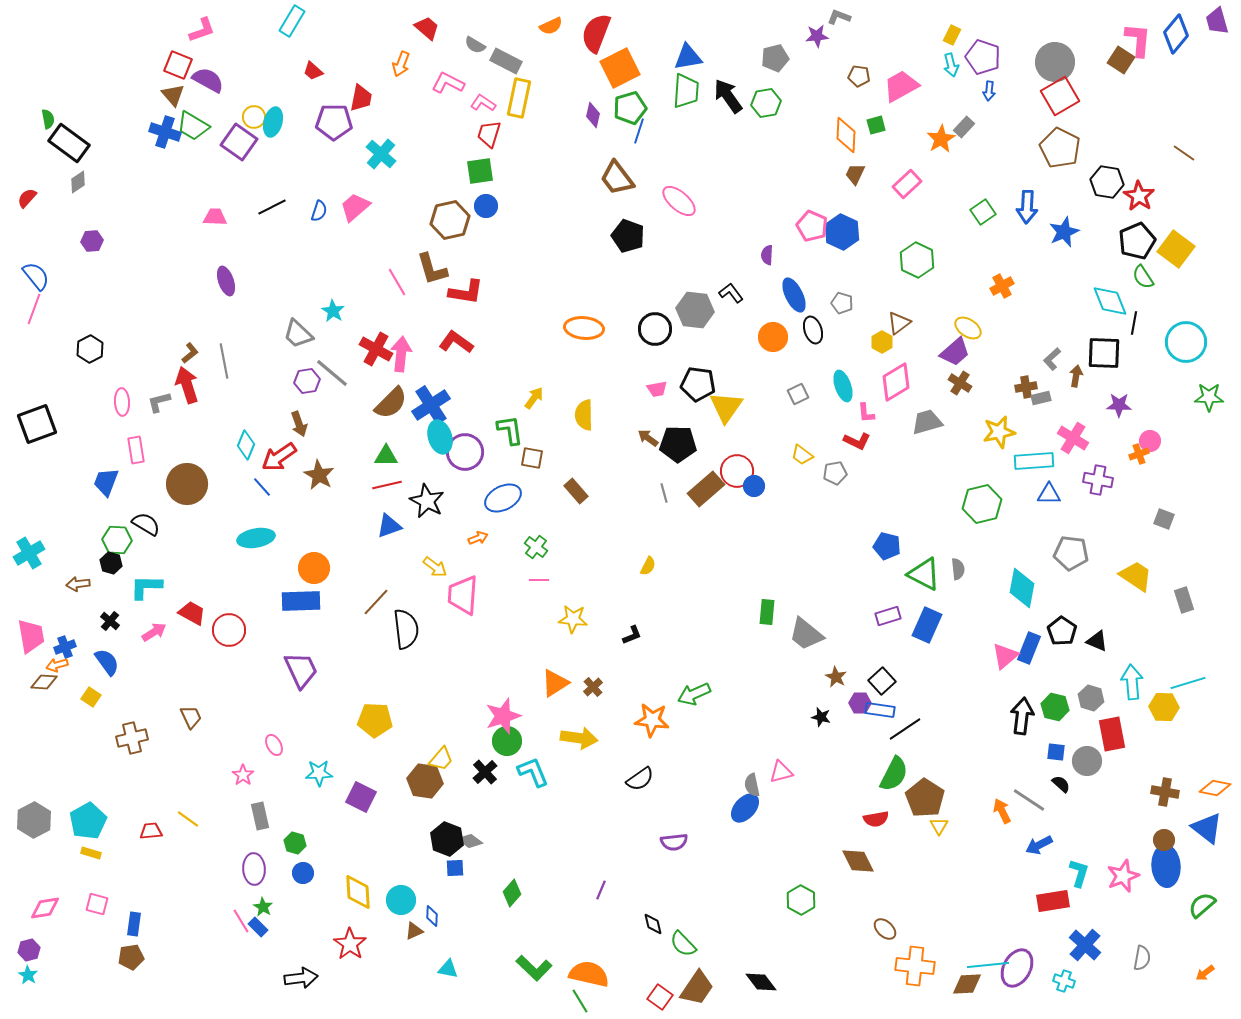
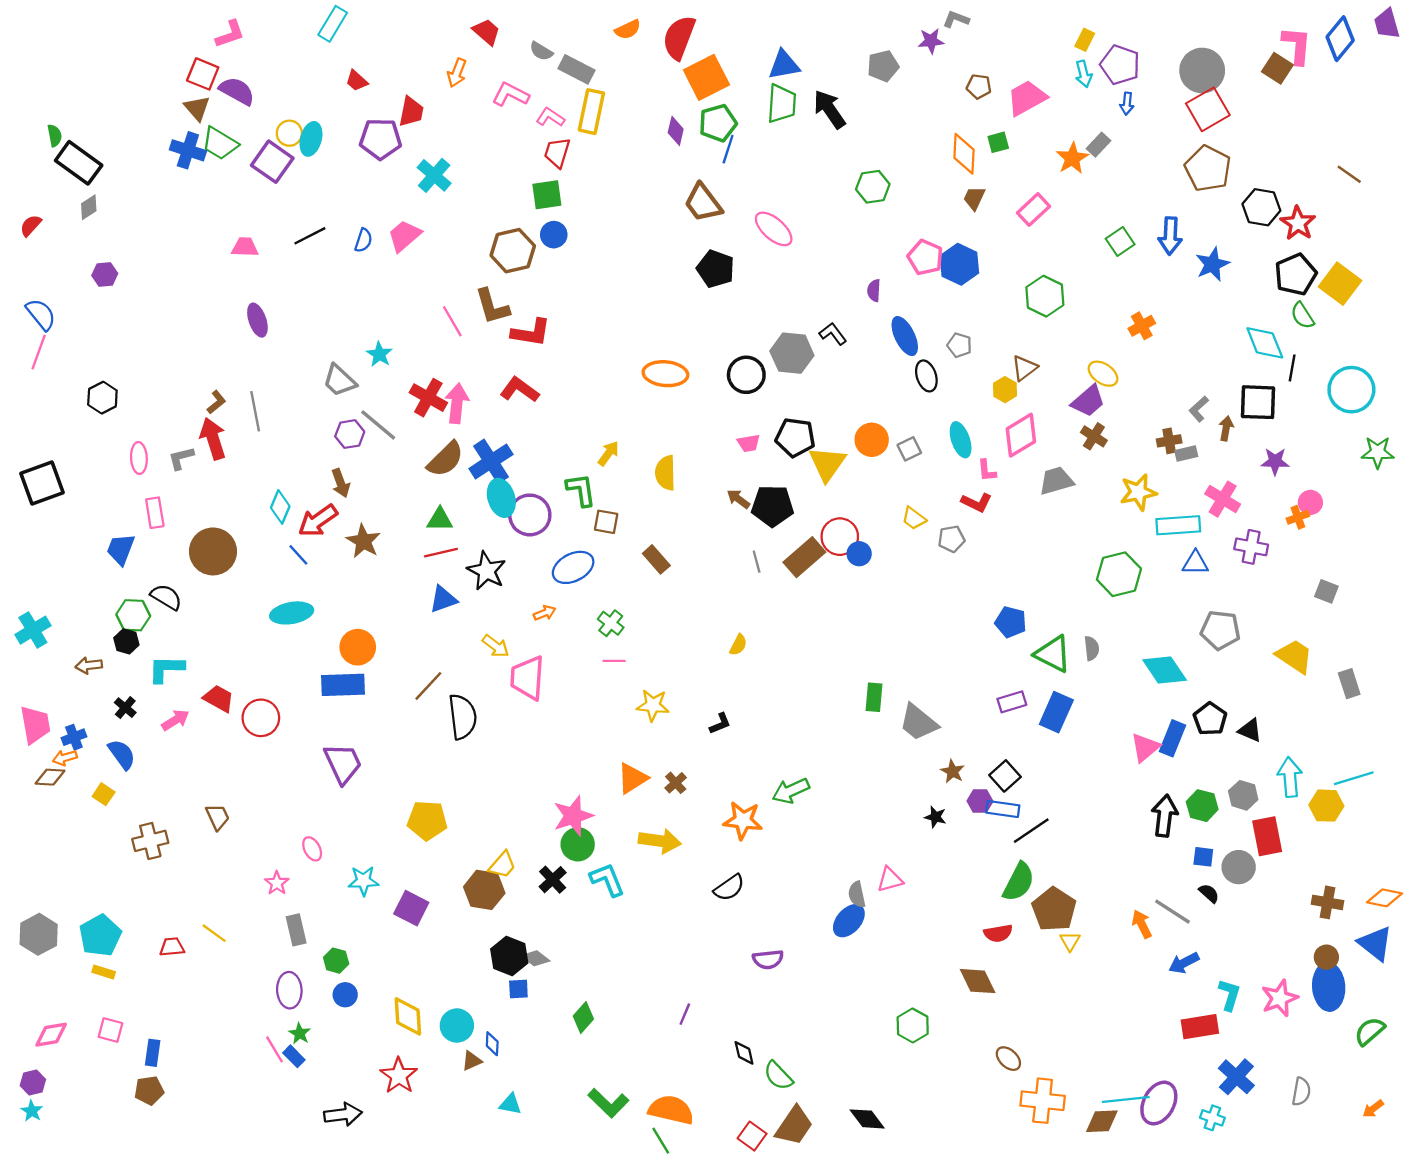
green hexagon: (766, 103) -> (873, 187), moved
orange circle: (773, 337) -> (872, 440), moved
cyan diamond: (1022, 588) -> (1165, 670), turned -45

